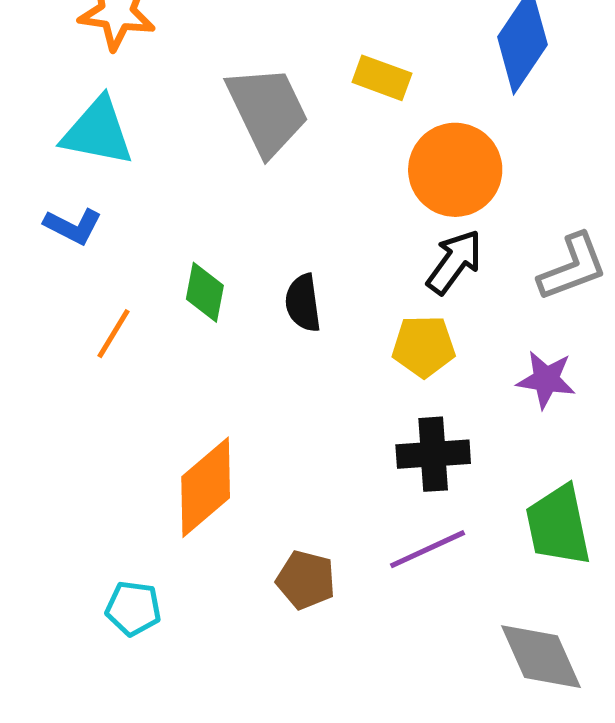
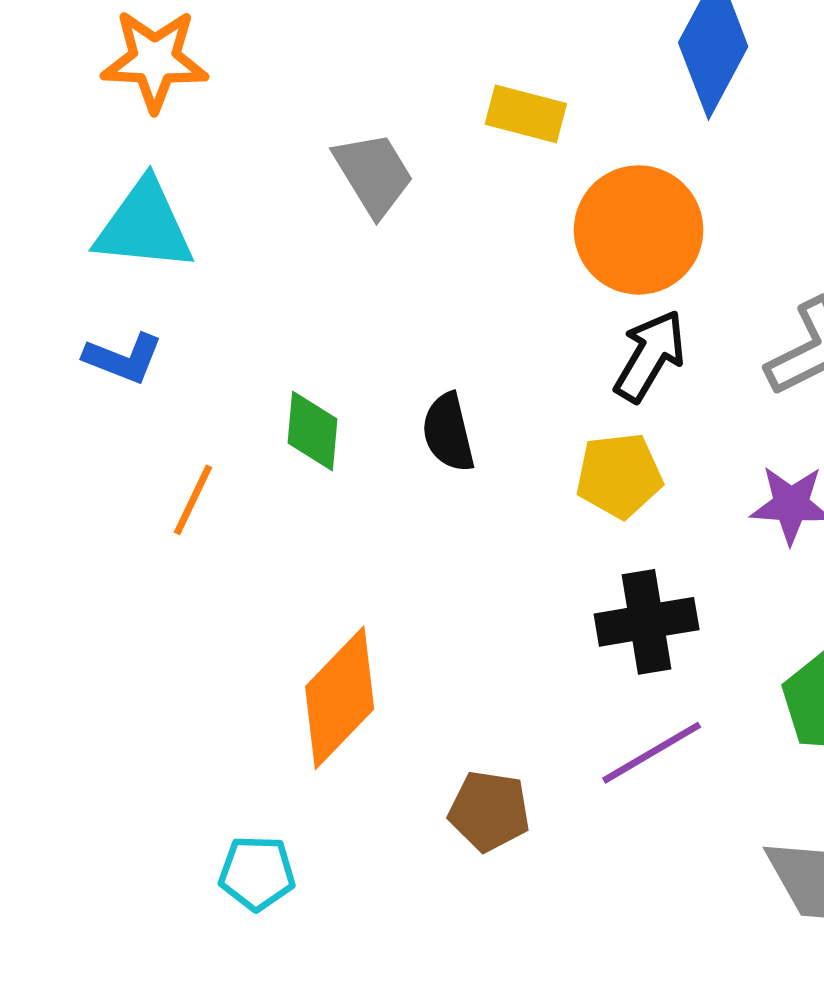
gray trapezoid: (267, 110) -> (374, 174), size x0.7

